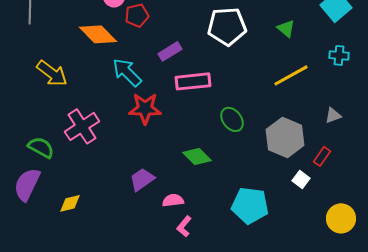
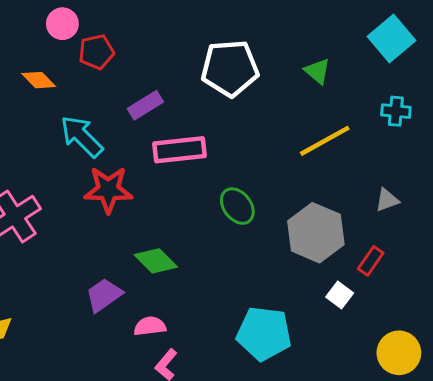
orange diamond: (98, 34) -> (39, 80), size x0.6
green diamond: (197, 156) -> (156, 261), moved

